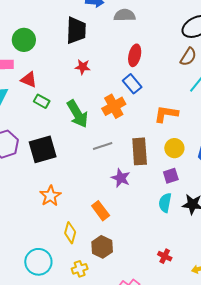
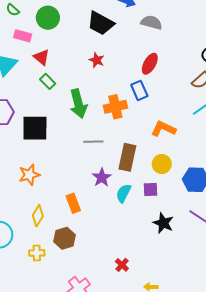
black trapezoid: (76, 30) -> (101, 23), turned 100
cyan semicircle: (165, 203) -> (124, 193), moved

